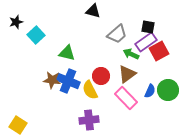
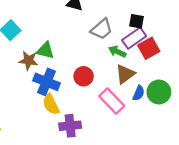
brown triangle: (127, 74) -> (125, 74), moved
brown star: (52, 80) -> (29, 61), moved
yellow semicircle: (90, 90) -> (51, 104), moved

